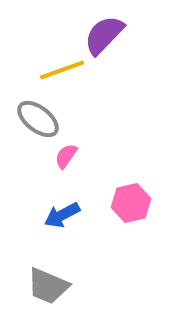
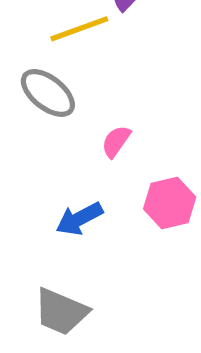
pink semicircle: (66, 156) -> (116, 141), moved

